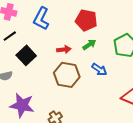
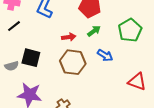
black square: (26, 55) -> (31, 58), moved, turned -30

